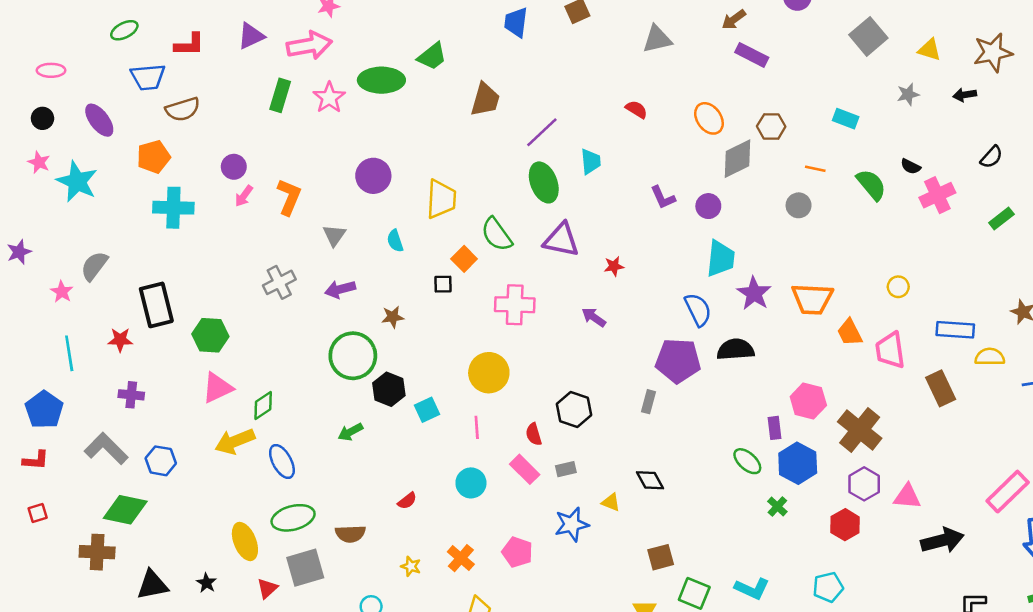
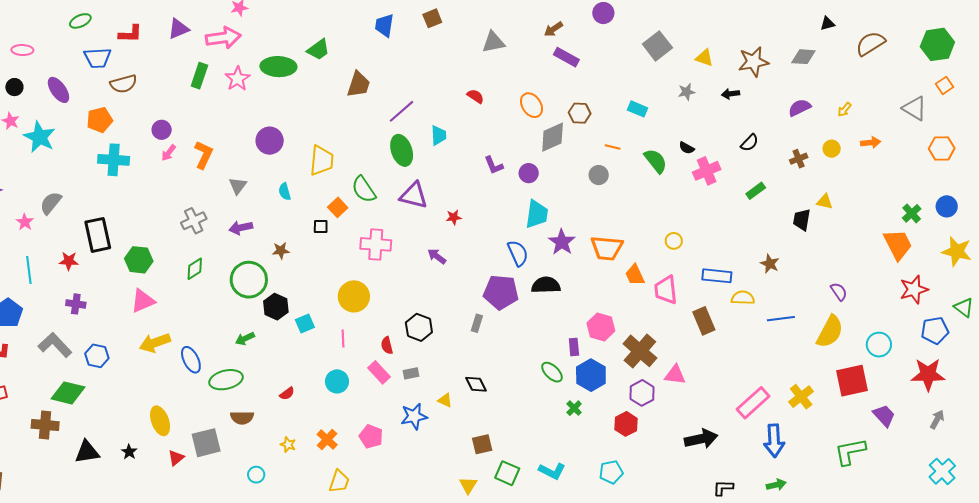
green diamond: (263, 405) -> (195, 269), moved
pink triangle: (907, 497) -> (675, 375), moved
green ellipse: (293, 518) -> (226, 380), moved

